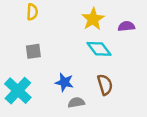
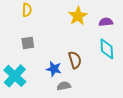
cyan diamond: (99, 49) -> (107, 49), moved, turned 35
brown semicircle: (105, 85) -> (75, 60), moved

